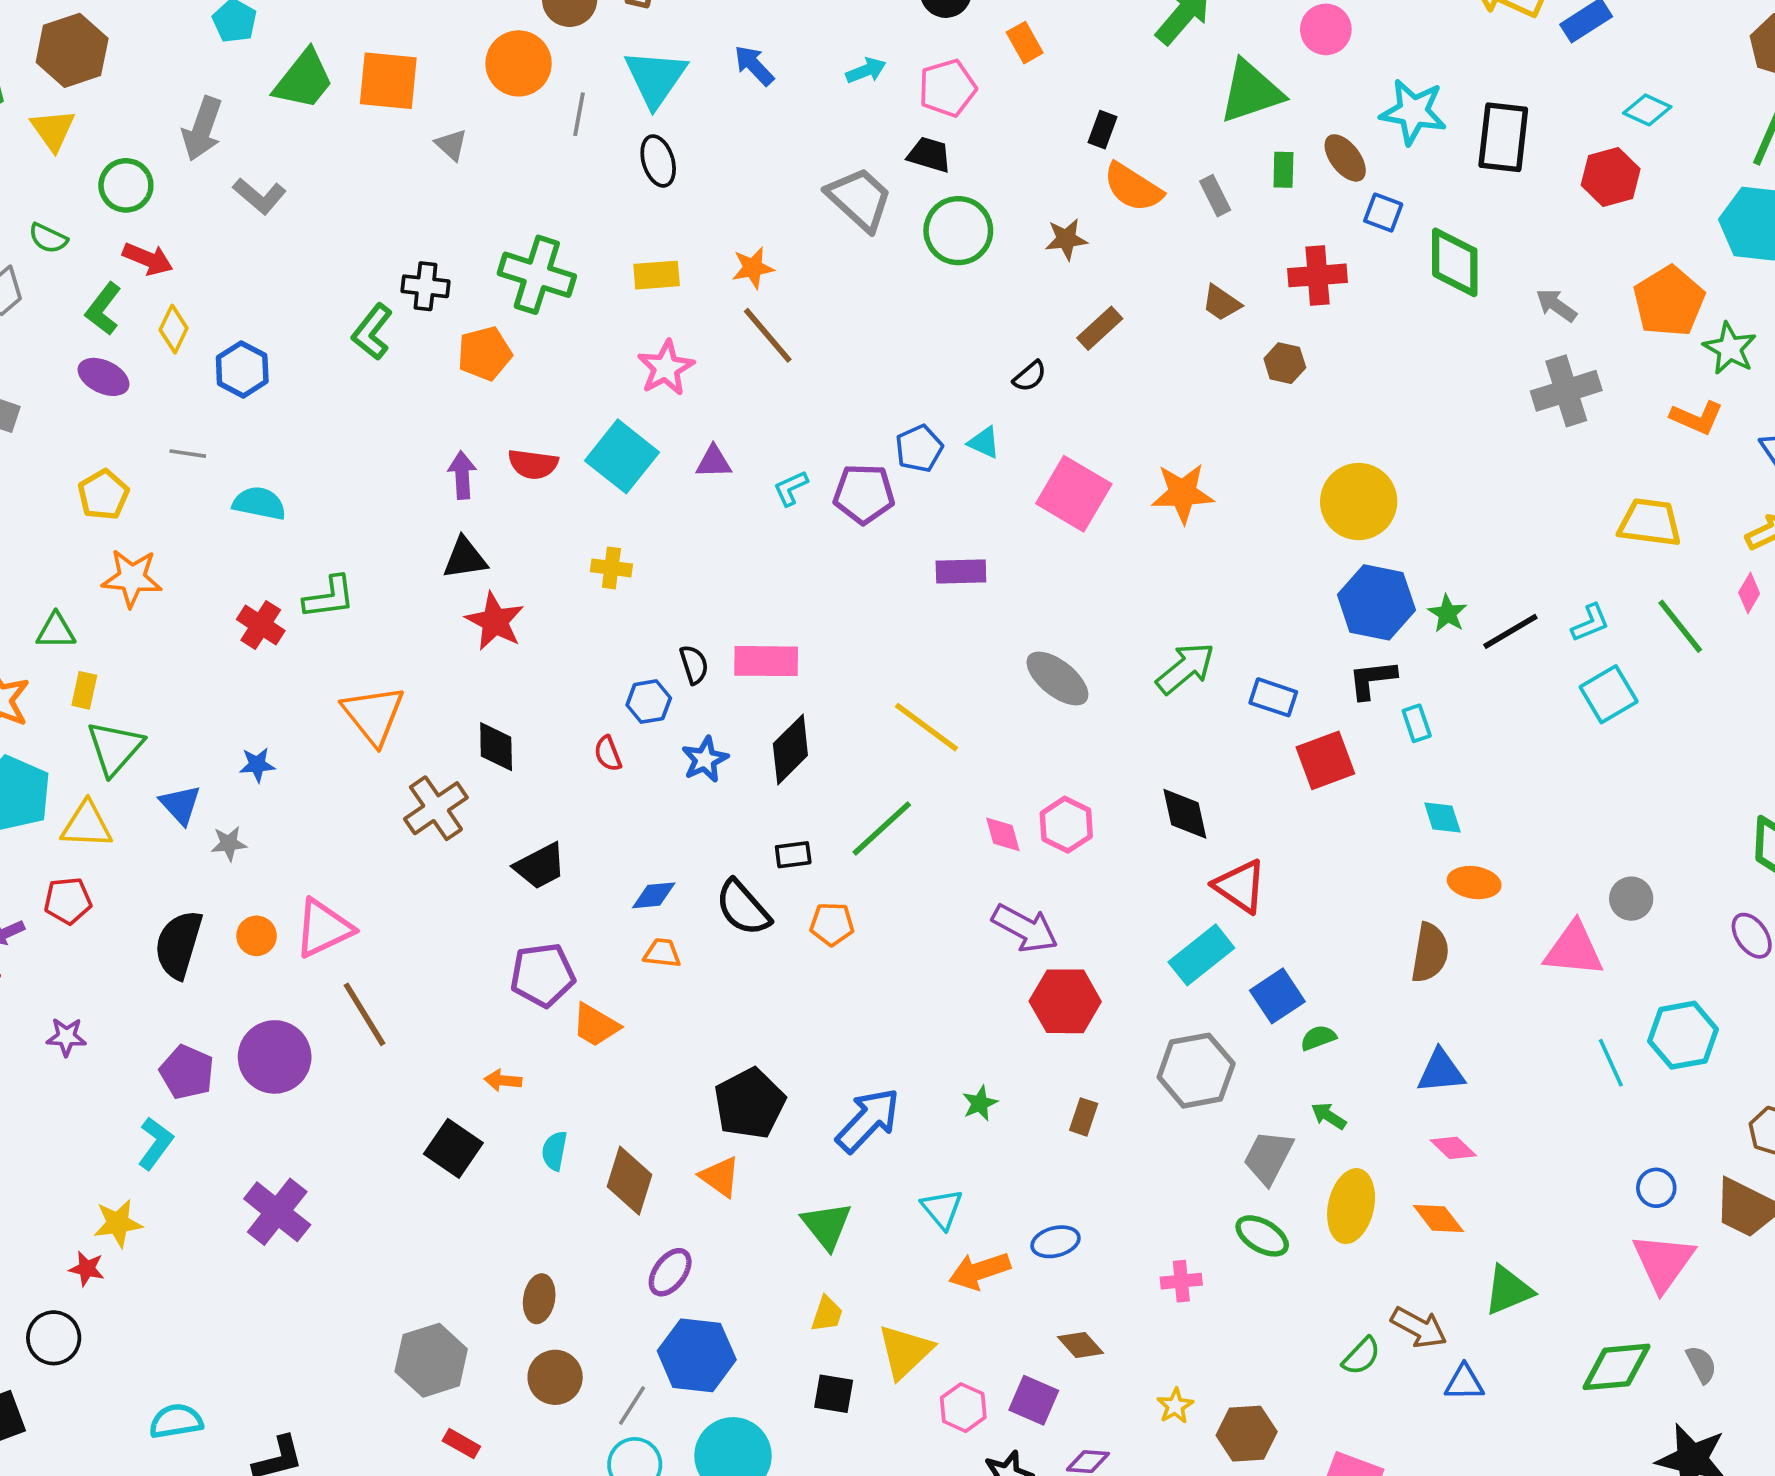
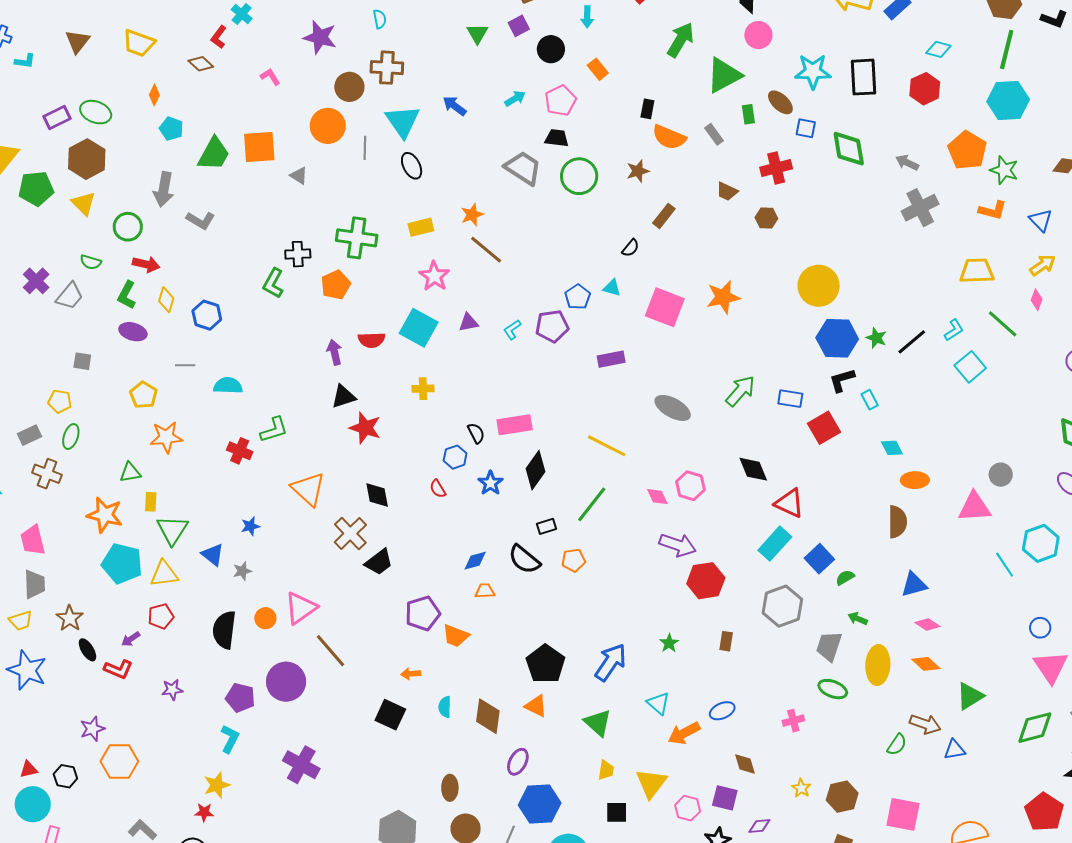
black trapezoid: (540, 866) -> (379, 562), moved
brown diamond: (1081, 1345) -> (745, 764), turned 35

